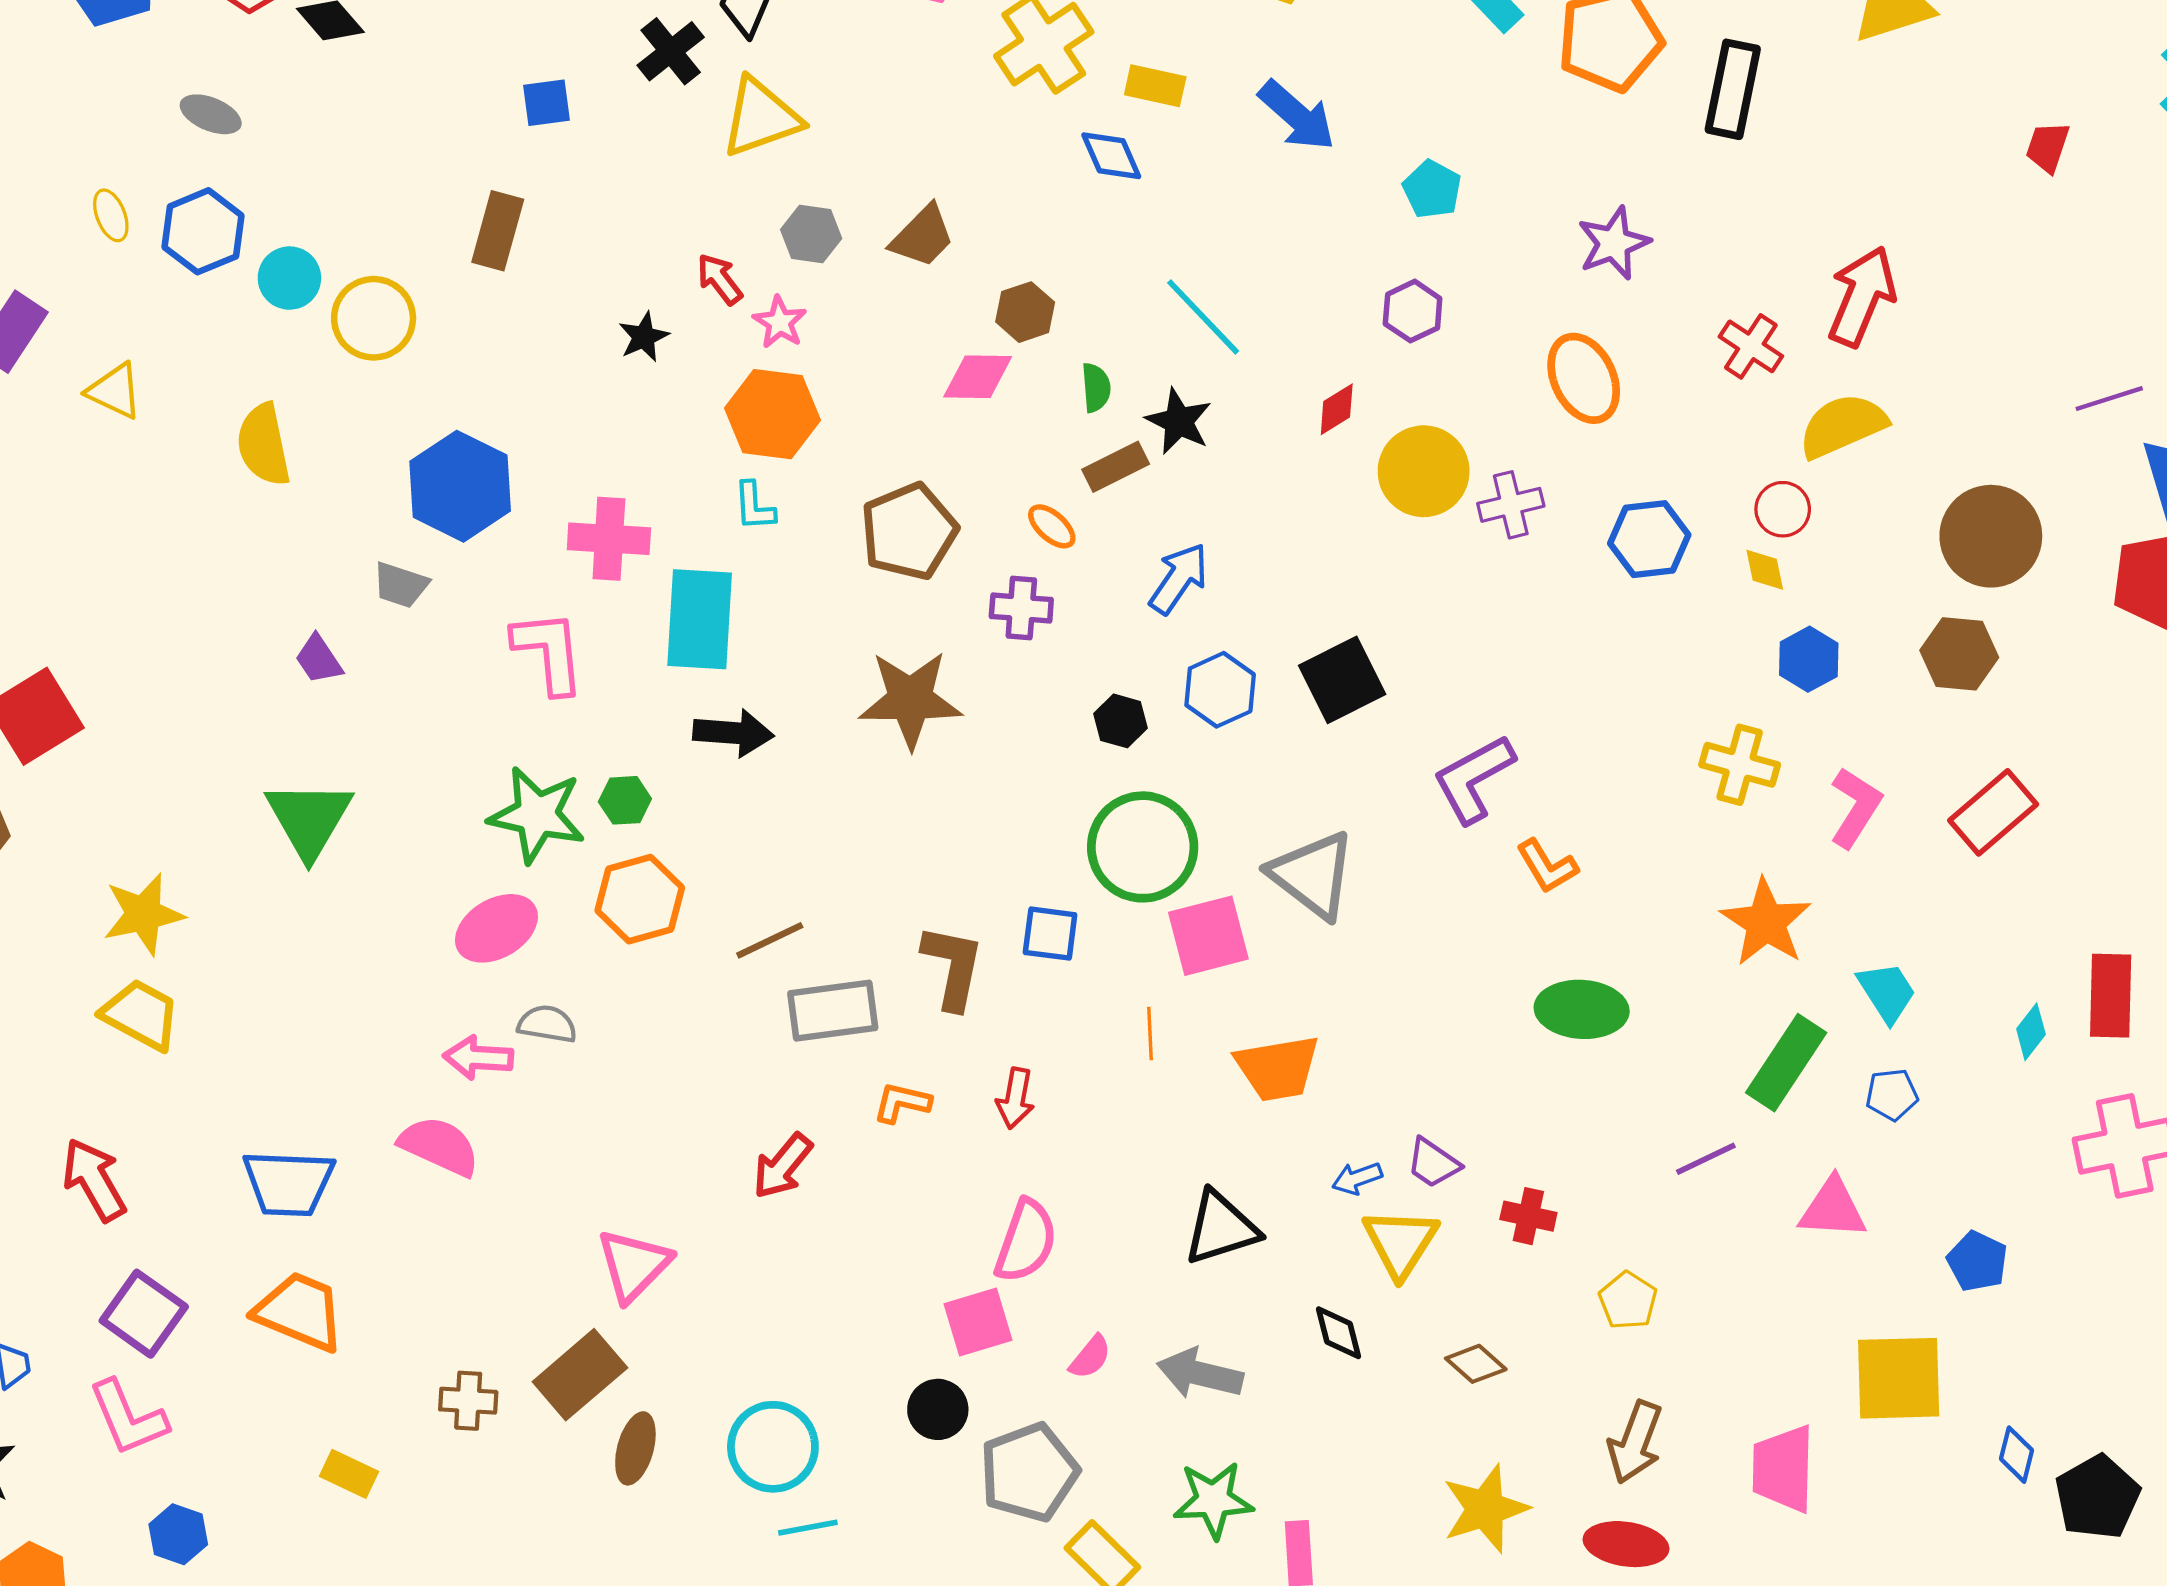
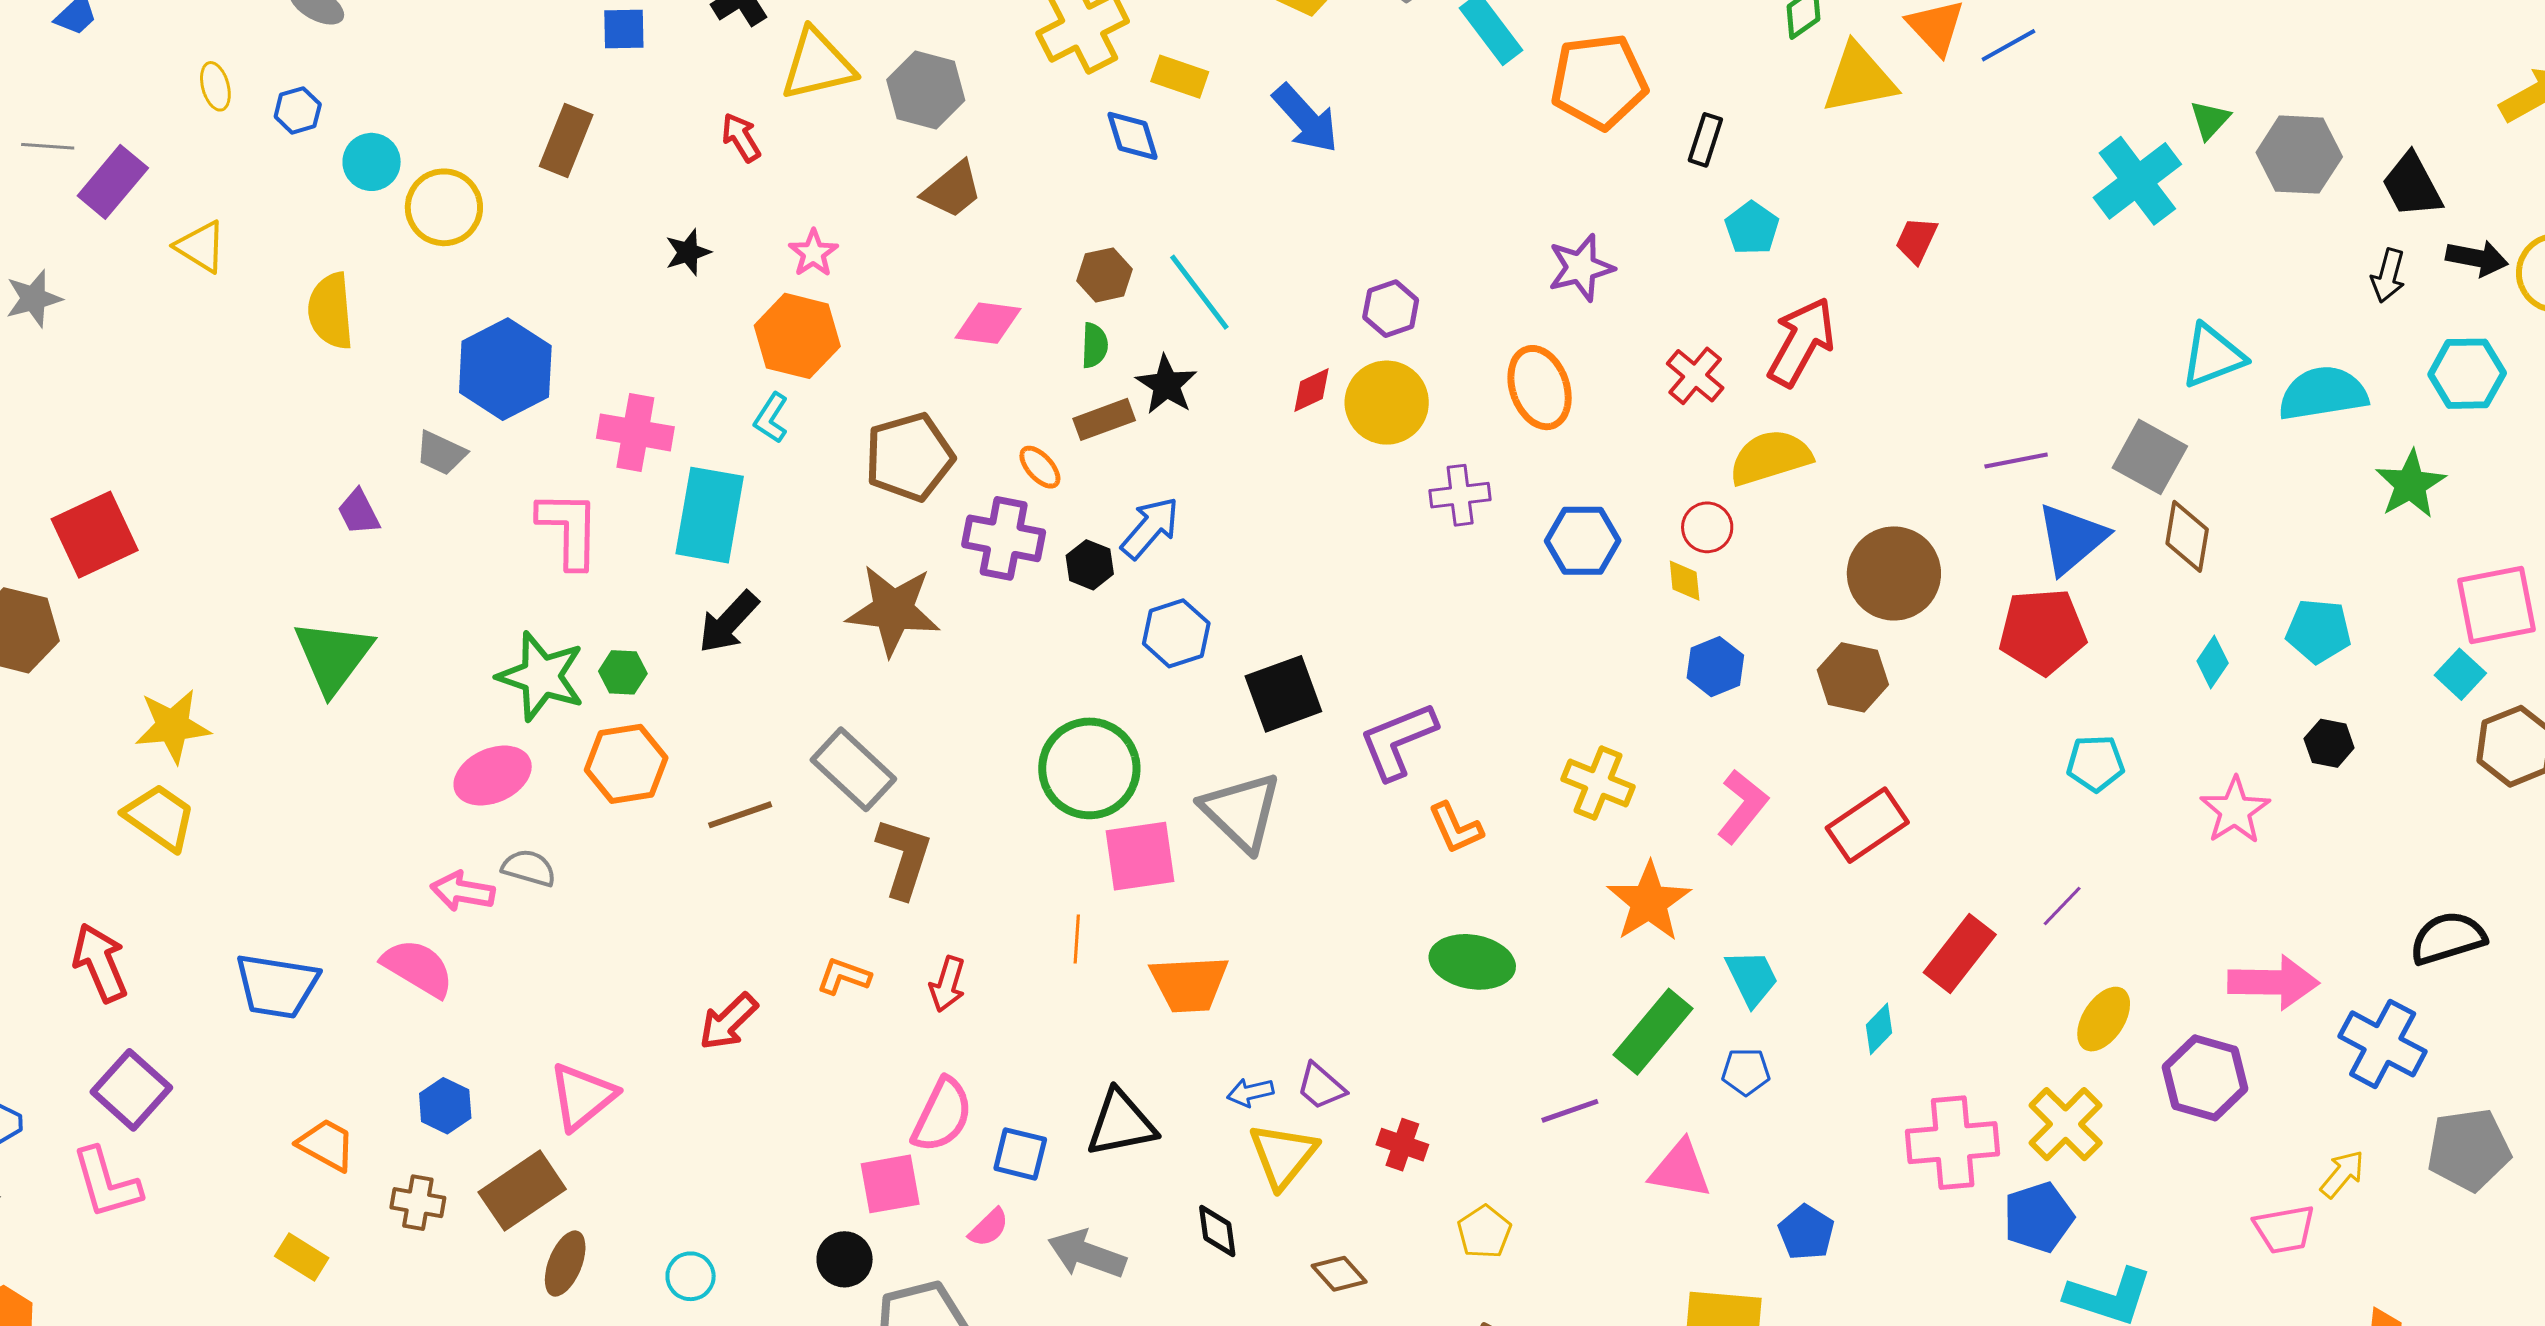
black rectangle: (1733, 89) -> (1705, 140), size x0.6
red trapezoid: (2048, 147) -> (1916, 240), moved
cyan pentagon: (1432, 189) -> (1752, 228), moved
blue hexagon: (203, 231) -> (298, 110), size x0.6
gray hexagon: (811, 234) -> (926, 90), moved, size x1.4
red arrow: (720, 279) -> (741, 137), moved
brown hexagon: (1025, 312) -> (1105, 275), moved
yellow circle: (1424, 471) -> (1387, 403), moved
cyan L-shape: (754, 506) -> (771, 418), turned 30
purple cross: (1021, 608) -> (1004, 538), size x1.4
black square: (1342, 680) -> (1283, 694), moved
black hexagon: (1121, 721) -> (1090, 565), moved
black arrow: (733, 733) -> (729, 622), turned 122
yellow cross: (1740, 765) -> (1598, 783), moved
blue square: (1050, 934) -> (1020, 1154), moved
red rectangle: (2111, 996) -> (1960, 953), moved, turned 30
gray rectangle: (833, 1011) -> (853, 769), moved, turned 44
orange trapezoid: (300, 1312) -> (326, 1145), moved, size x0.7
cyan circle: (773, 1447) -> (691, 1276), size x0.6
blue hexagon: (178, 1534) -> (445, 1106), moved

